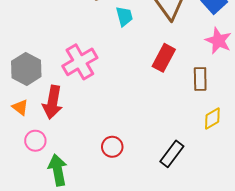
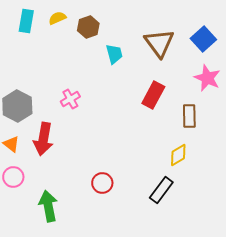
pink cross: (80, 62) -> (70, 99), size x0.6
yellow diamond: (212, 118) -> (178, 155), moved
pink circle: (35, 141) -> (13, 177), moved

